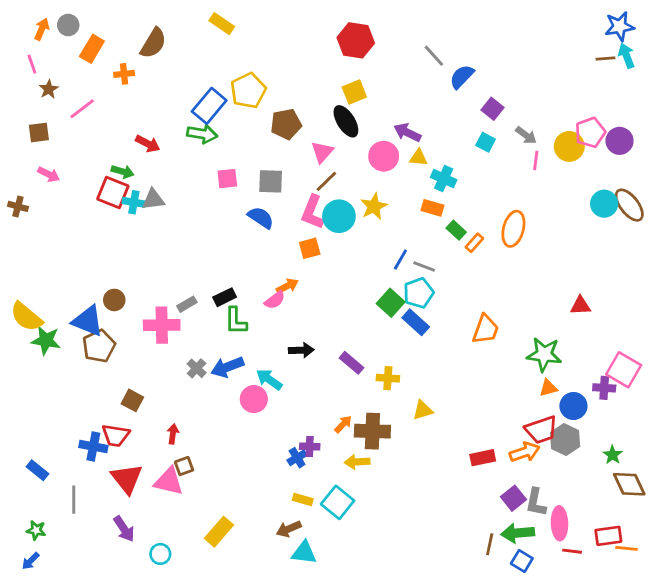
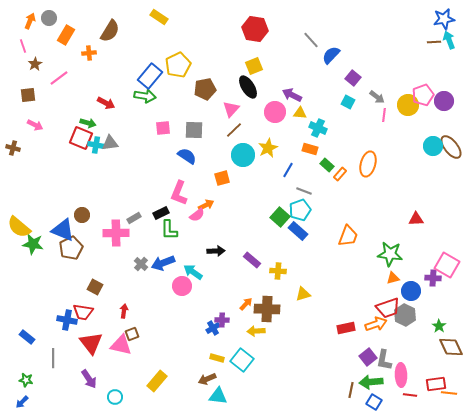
pink L-shape: (312, 212) -> (179, 193), moved
blue line: (400, 259) -> (288, 170), moved

